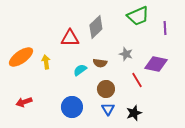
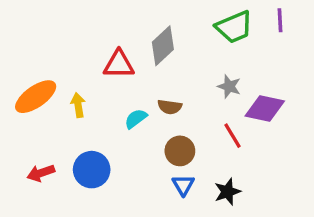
purple line: (165, 28) -> (280, 20), moved
gray star: (126, 54) -> (229, 86), moved
blue circle: (72, 107) -> (92, 170), moved

